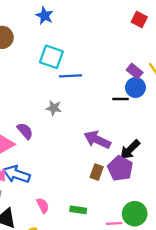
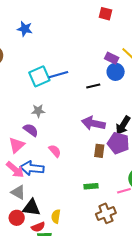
cyan square: (51, 57) -> (39, 76), moved, turned -30
black line: (121, 99) -> (93, 86), moved
gray star: (54, 108) -> (38, 111), moved
pink semicircle: (43, 206) -> (55, 151), moved

